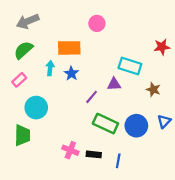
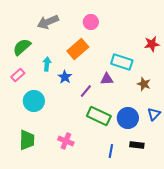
gray arrow: (28, 21) -> (48, 22), moved
orange rectangle: (69, 48) -> (78, 49), moved, turned -40
blue star: (71, 73) -> (65, 77), moved
green trapezoid: (22, 135) -> (27, 140), moved
black rectangle: (94, 154) -> (137, 145), moved

